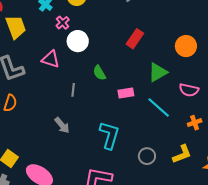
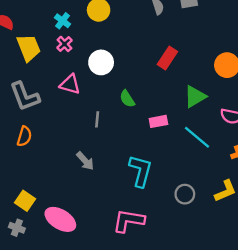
pink cross: (63, 23) -> (64, 44), moved

